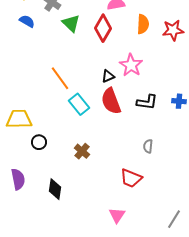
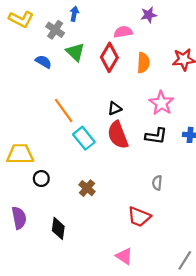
blue semicircle: (27, 21) -> (43, 62), moved
orange semicircle: (143, 24) -> (143, 63), moved
pink star: (131, 65) -> (161, 103), moved
pink triangle: (117, 215) -> (124, 256), turned -30

